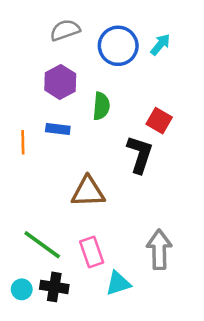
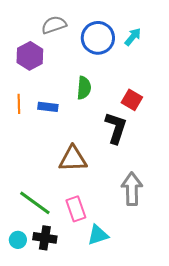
purple hexagon: (60, 82) -> (30, 56), moved
orange line: (23, 142) -> (19, 104), moved
gray arrow: (159, 250) -> (132, 189), moved

